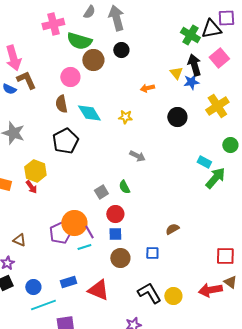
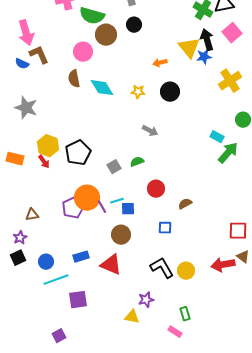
yellow triangle: (176, 73) -> (189, 48), size x1.6
black circle: (177, 117) -> (170, 92), moved
black pentagon: (65, 141) -> (78, 153), moved
green semicircle: (124, 187) -> (137, 162), turned 96
red circle: (115, 214) -> (156, 189), moved
brown triangle: (19, 240) -> (32, 215), turned -32
cyan line: (84, 247) -> (117, 201), moved
brown circle: (120, 258) -> (121, 235), moved

